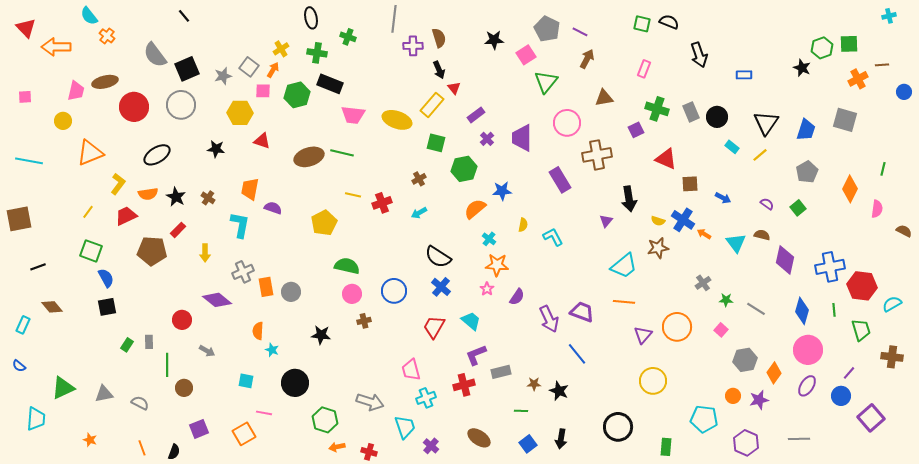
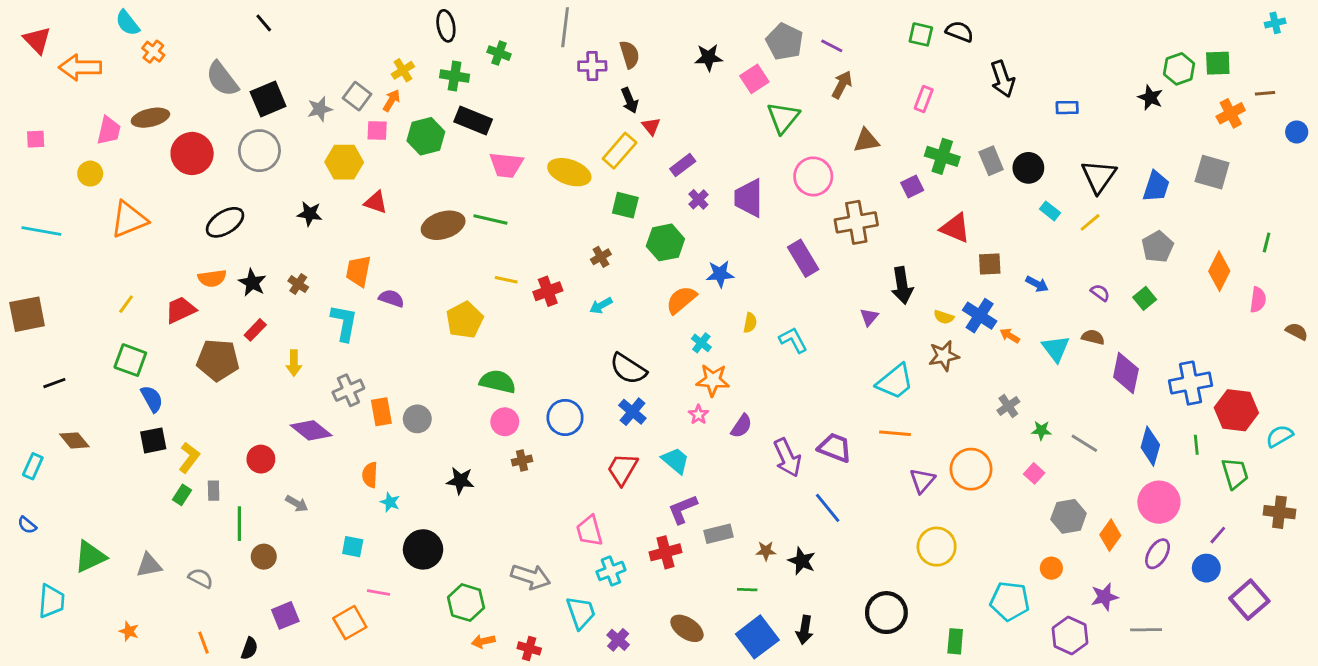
yellow L-shape: (118, 184) -> (189, 458), moved
purple star: (759, 400) -> (1104, 597), moved
blue square: (528, 444) -> (757, 637), size x1.6

